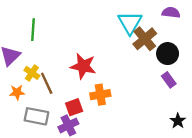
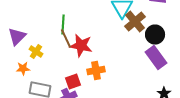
green line: (33, 30) -> (63, 24), moved
purple rectangle: (169, 80) -> (156, 58), size x1.6
brown line: (47, 83) -> (66, 38), moved

